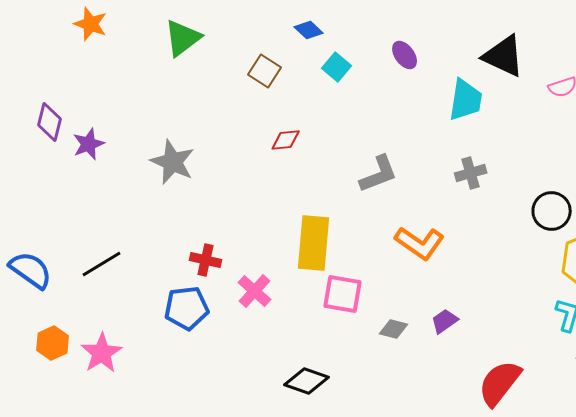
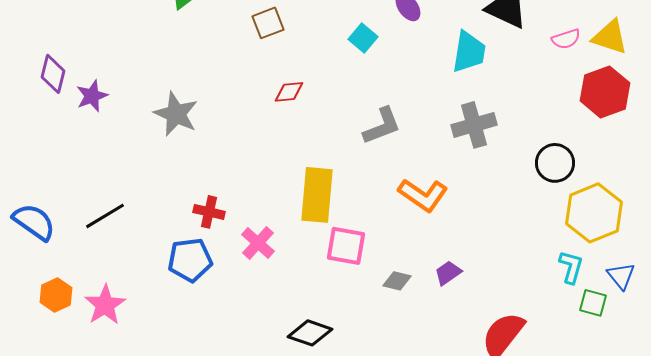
cyan square: (337, 67) -> (363, 38), moved
brown square: (265, 71) -> (268, 23), turned 36
gray cross: (471, 173) -> (474, 125), size x1.4

